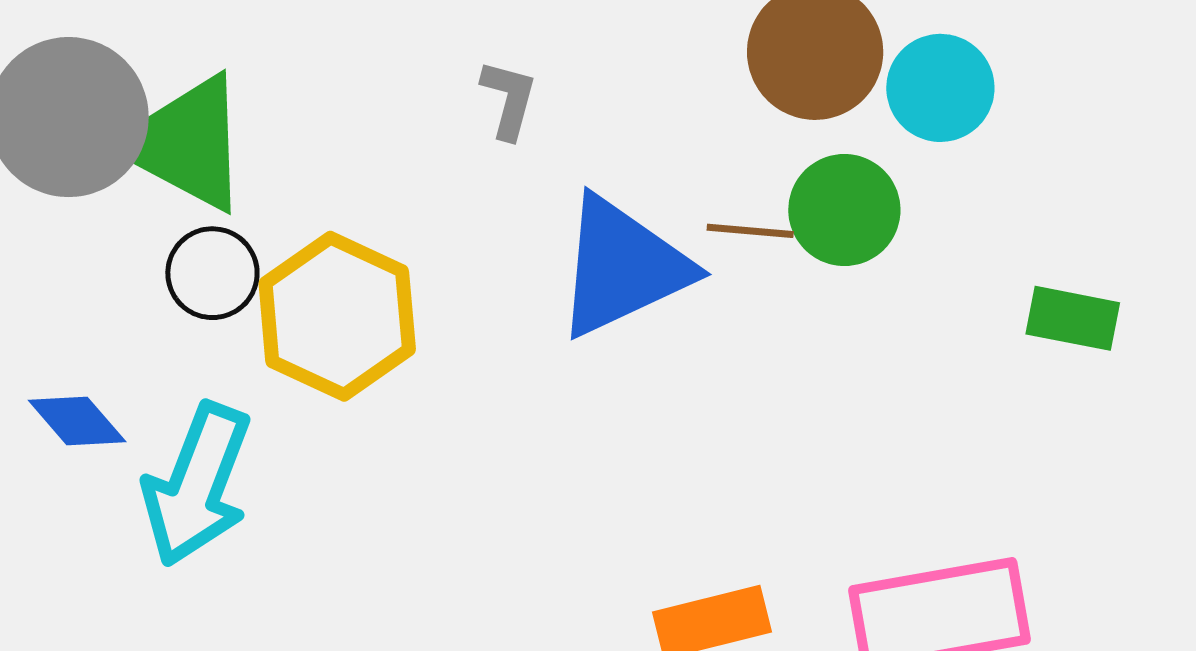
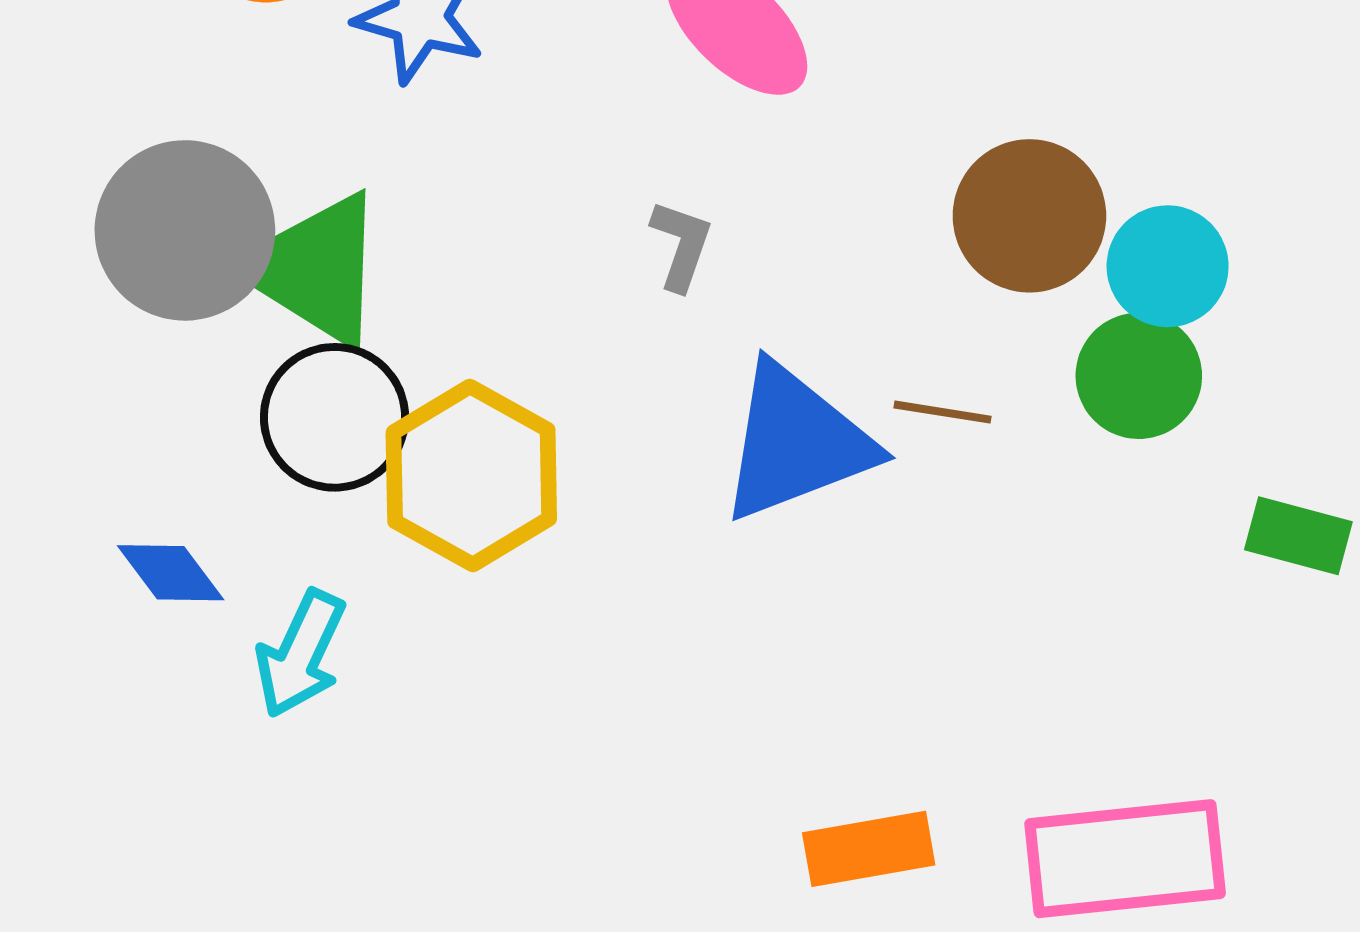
green circle: (844, 210) -> (1139, 376), moved
black circle: (212, 273) -> (334, 417), size x1.4
cyan arrow: (197, 485) -> (300, 654), size x0.7

